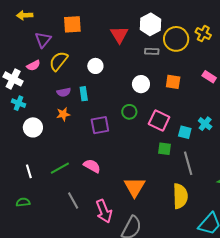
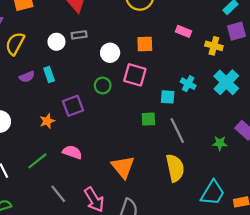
gray rectangle: (152, 51) -> (79, 35), moved
orange star: (63, 114) -> (47, 121), moved
pink square: (159, 121) -> (135, 75), moved

